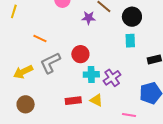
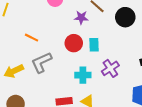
cyan rectangle: (130, 41) -> (94, 45), moved
red circle: (80, 54) -> (74, 43), moved
purple cross: (112, 78) -> (110, 68), moved

